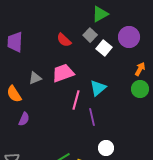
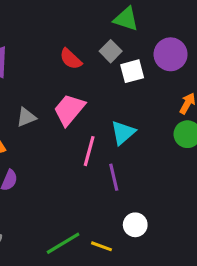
green triangle: (100, 14) -> (126, 19), turned 48
white square: (104, 48) -> (132, 71), turned 35
pink trapezoid: (63, 73) -> (69, 110), turned -30

